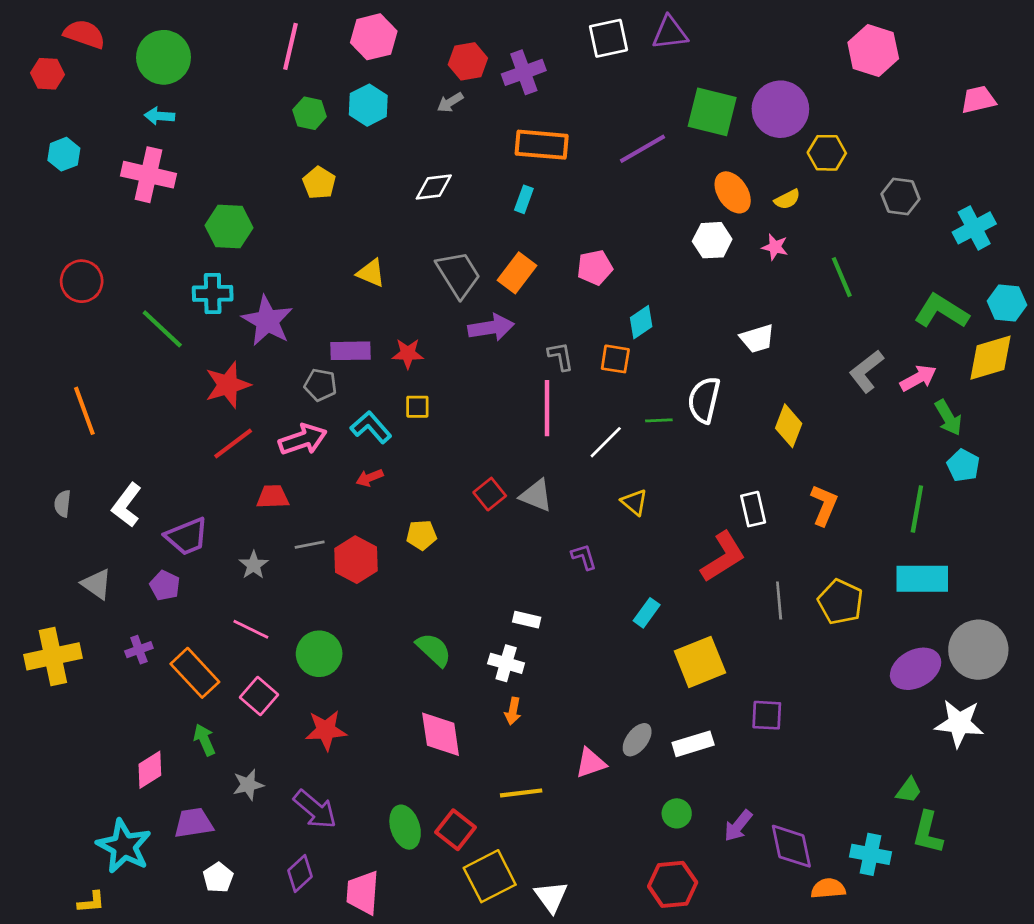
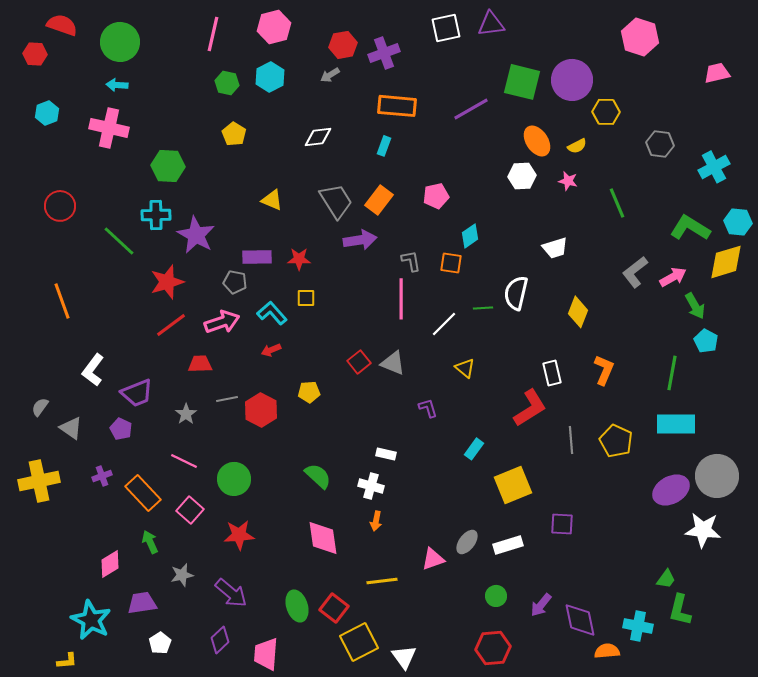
gray semicircle: (63, 504) -> (40, 407), moved, turned 30

